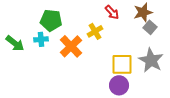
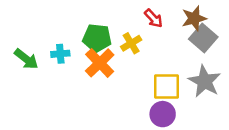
green pentagon: (51, 20) -> (97, 38), moved
gray square: (150, 27) -> (203, 38), size x1.5

